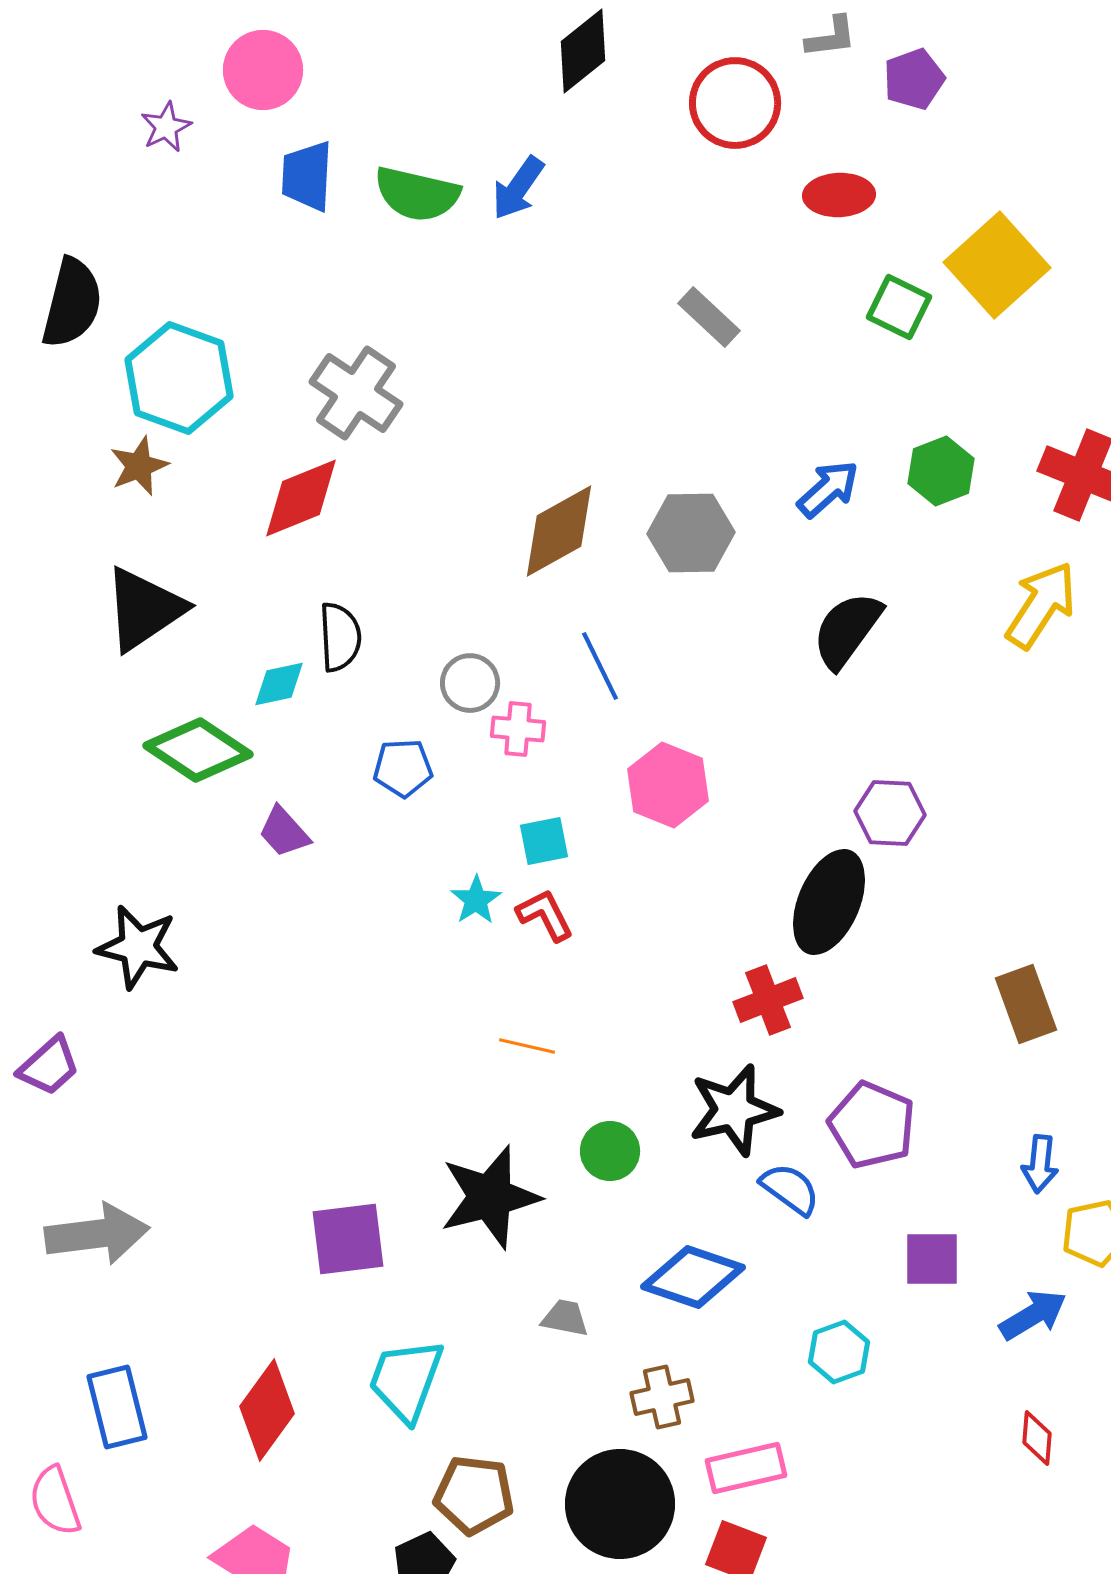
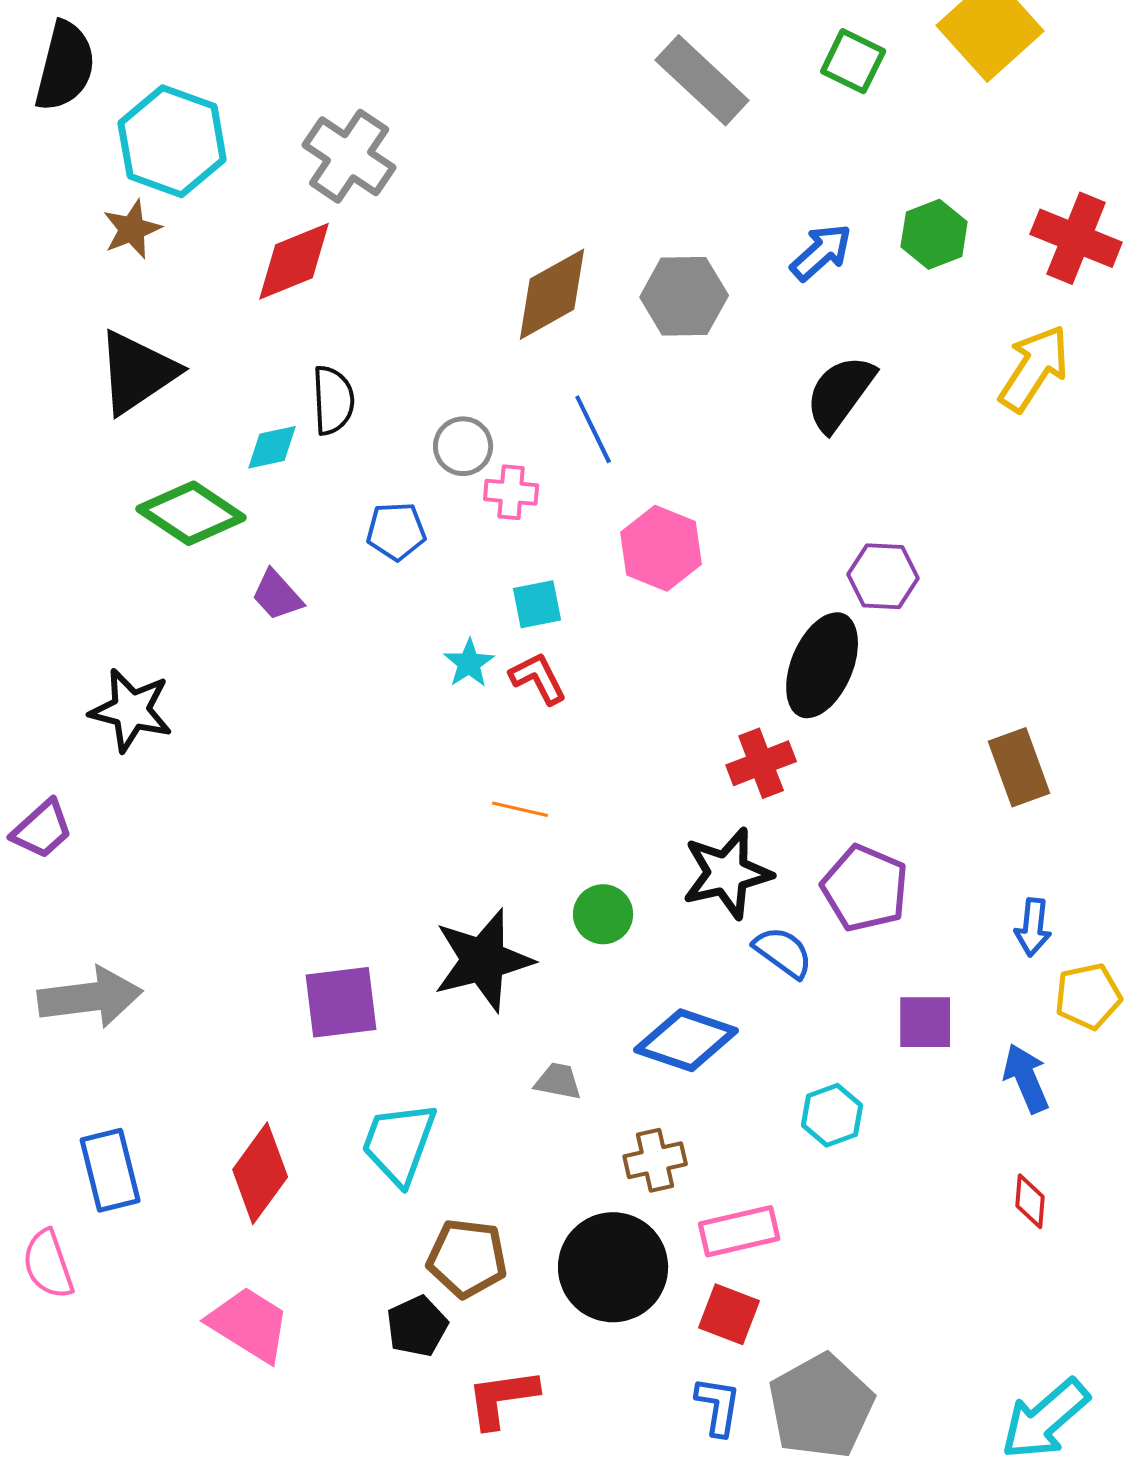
green square: (899, 307) -> (853, 61), moved
gray rectangle: (709, 317) -> (702, 80), size x1.5
blue arrow: (1033, 1315) -> (1026, 1078), turned -82

